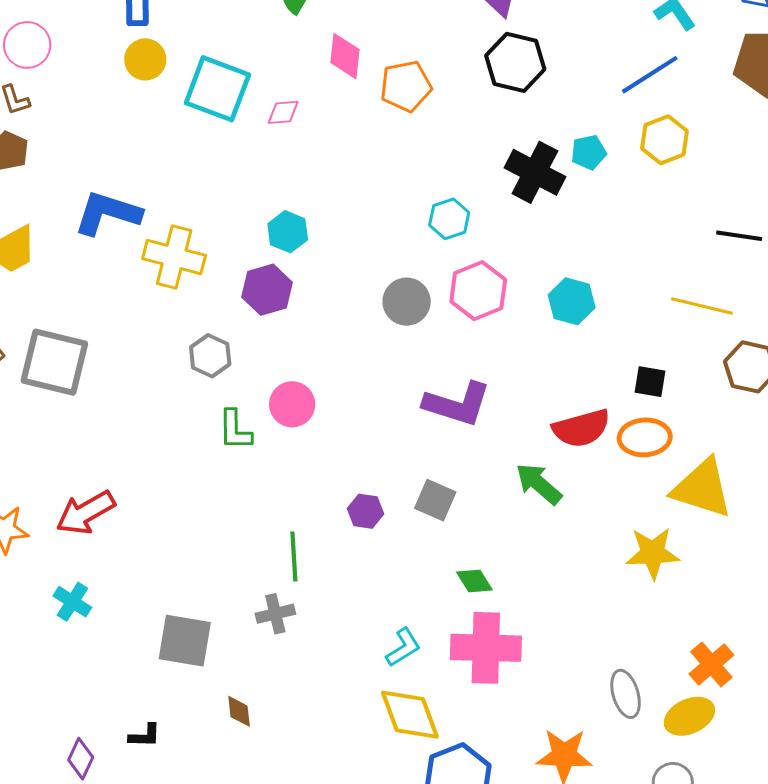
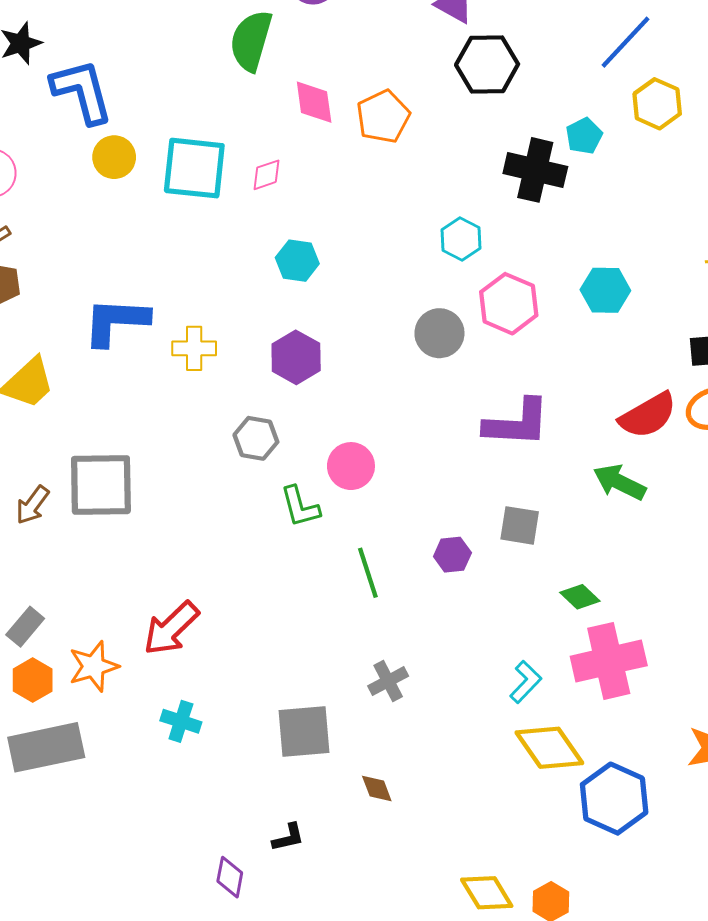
cyan hexagon: (288, 232) -> (297, 261), moved
yellow cross: (174, 257) -> (194, 348), size x0.7
green line: (294, 556) -> (368, 573), moved

